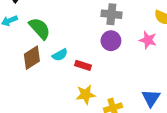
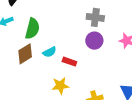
green semicircle: (40, 28) -> (32, 29), turned 55
yellow star: (86, 94) -> (60, 86), moved

